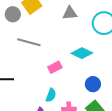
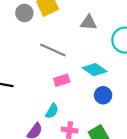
gray line: (29, 42) -> (53, 50), moved
blue circle: (93, 84) -> (103, 95), moved

